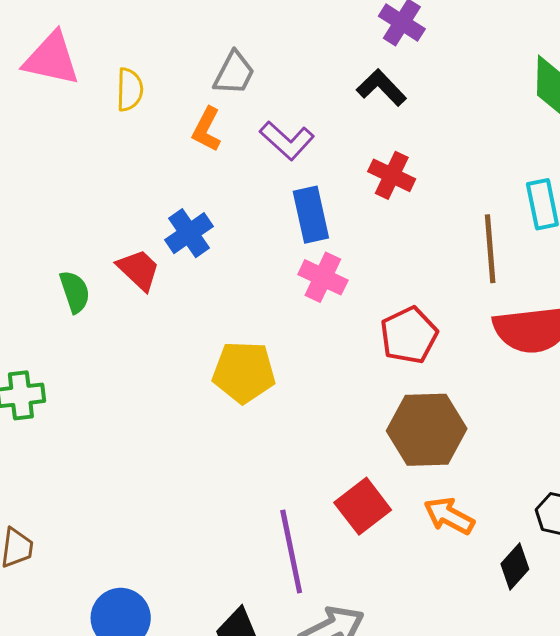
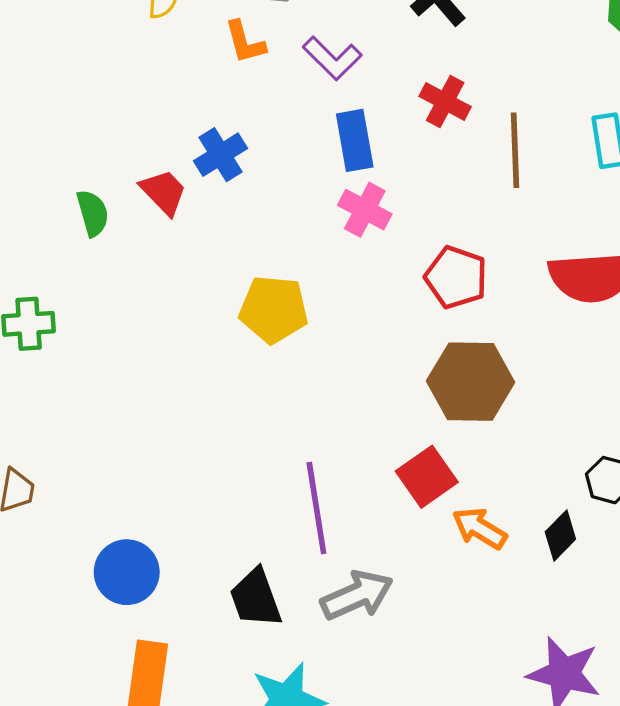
orange L-shape: (207, 129) -> (245, 42), turned -45
brown line: (490, 249) -> (515, 150), moved
red pentagon: (409, 335) -> (456, 277), turned -30
red square: (363, 506) -> (427, 477), moved
orange arrow: (449, 516) -> (480, 528), moved

